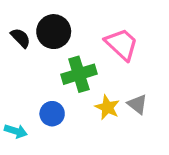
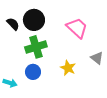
green cross: (79, 74) -> (36, 47), moved
gray triangle: (137, 104) -> (97, 58), moved

